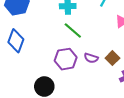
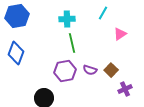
green line: (73, 31) -> (72, 43), turned 36

